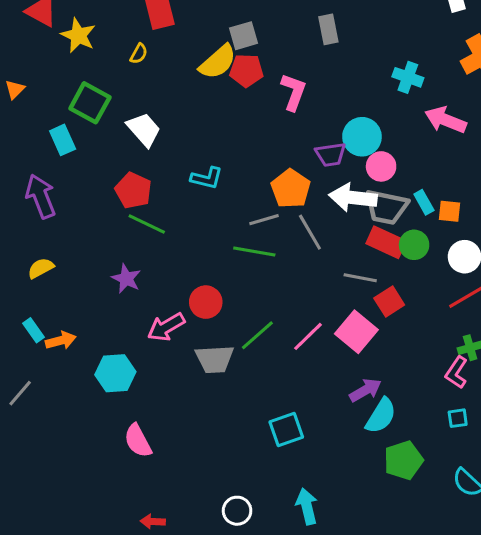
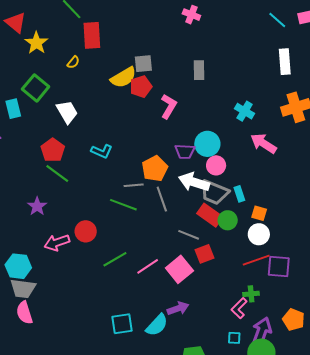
red pentagon: (246, 70) -> (141, 87), turned -30
orange square: (450, 211) -> (259, 213), moved
gray trapezoid: (215, 359) -> (23, 289), moved
cyan semicircle: (381, 416) -> (157, 325), moved

